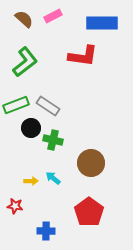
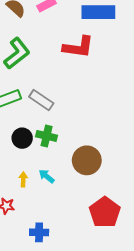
black circle: (31, 128) -> (22, 138), moved
yellow arrow: (31, 181) -> (23, 179), turned -88
red pentagon: (89, 212) -> (105, 212), moved

